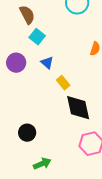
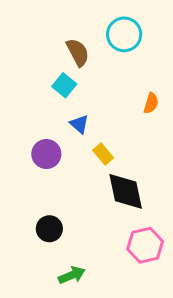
brown semicircle: (27, 15) -> (78, 52), moved
purple circle: (16, 63) -> (46, 154), moved

